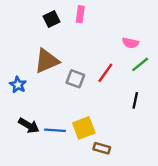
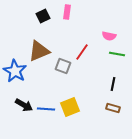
green line: (140, 64) -> (117, 54), turned 49
red line: (105, 73) -> (82, 52), moved
blue star: (18, 85) -> (15, 71), size x1.6
brown rectangle: (102, 148) -> (113, 108), moved

